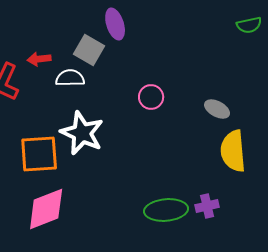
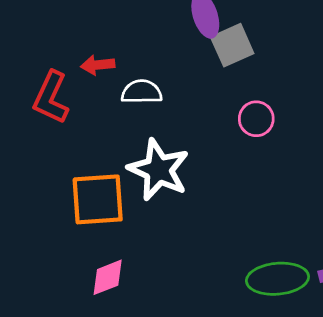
gray square: (89, 50) -> (232, 45), moved, turned 36
pink diamond: (46, 209) -> (108, 277), size x0.6

